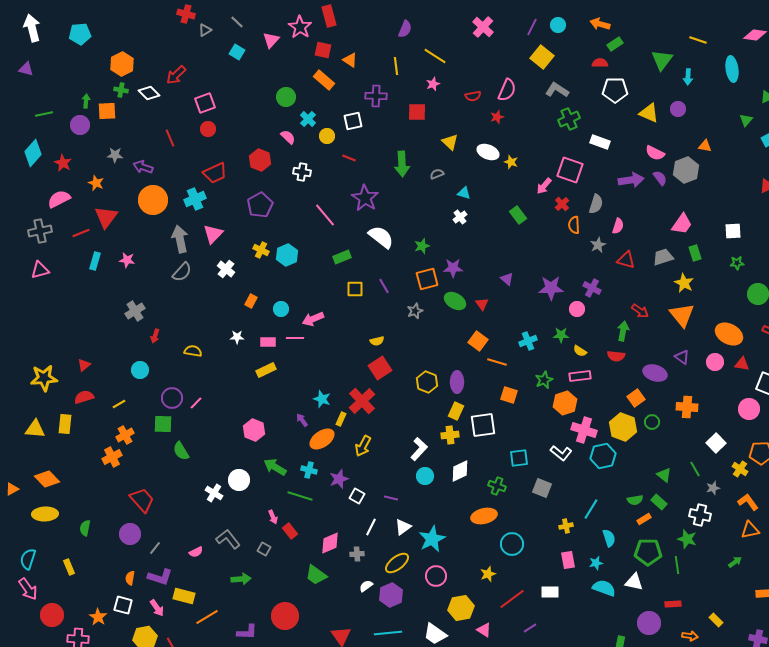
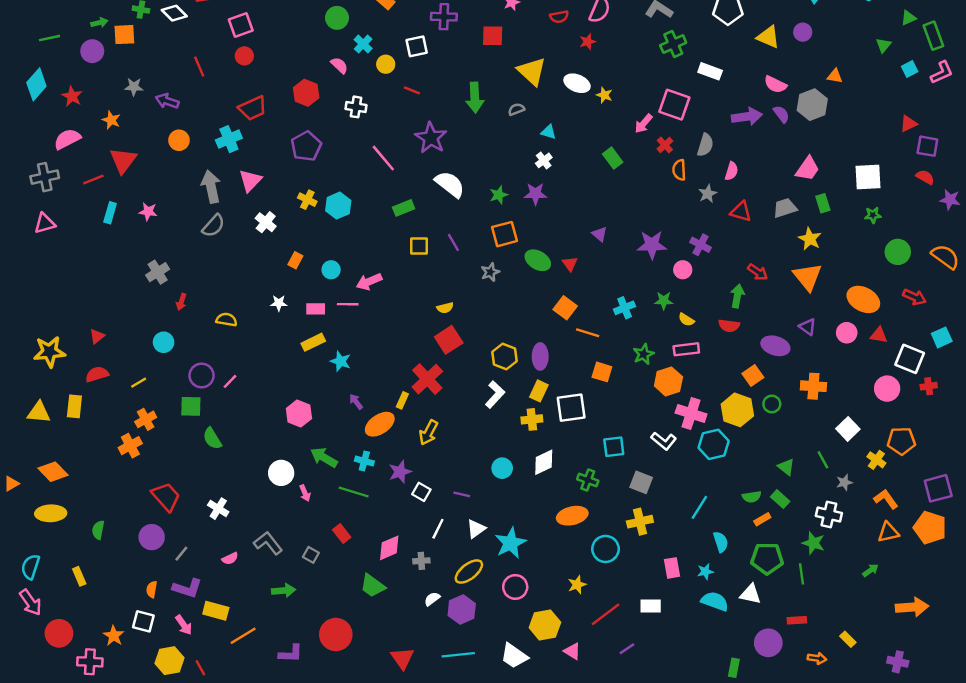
green arrow: (86, 101) -> (99, 23), turned 72
yellow triangle: (450, 142) -> (532, 71), size x1.5
orange circle: (153, 200) -> (179, 140), size x0.6
white square: (733, 231) -> (868, 177), size x1.4
purple star: (453, 268) -> (535, 194), moved
cyan star: (322, 399) -> (341, 361), moved
white L-shape: (419, 449) -> (495, 395), moved
white cross: (214, 493) -> (218, 509), moved
pink arrow: (273, 517) -> (305, 493), moved
yellow cross: (566, 526) -> (640, 522), moved, size x1.5

